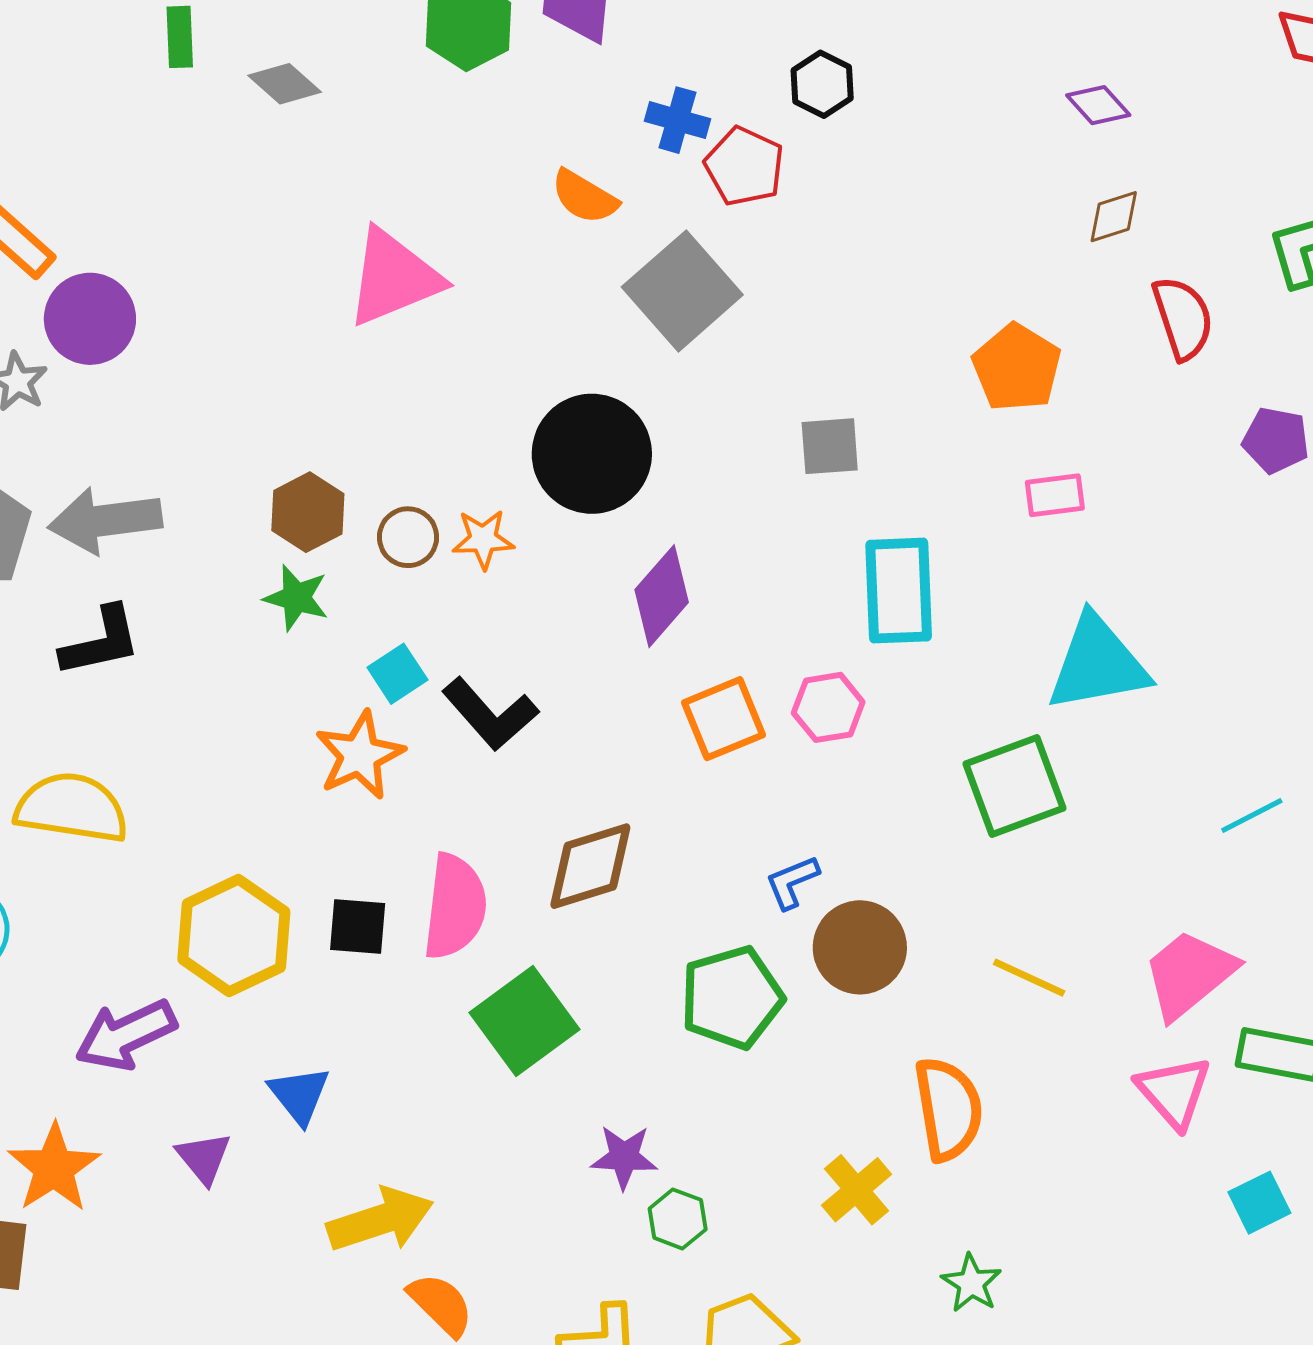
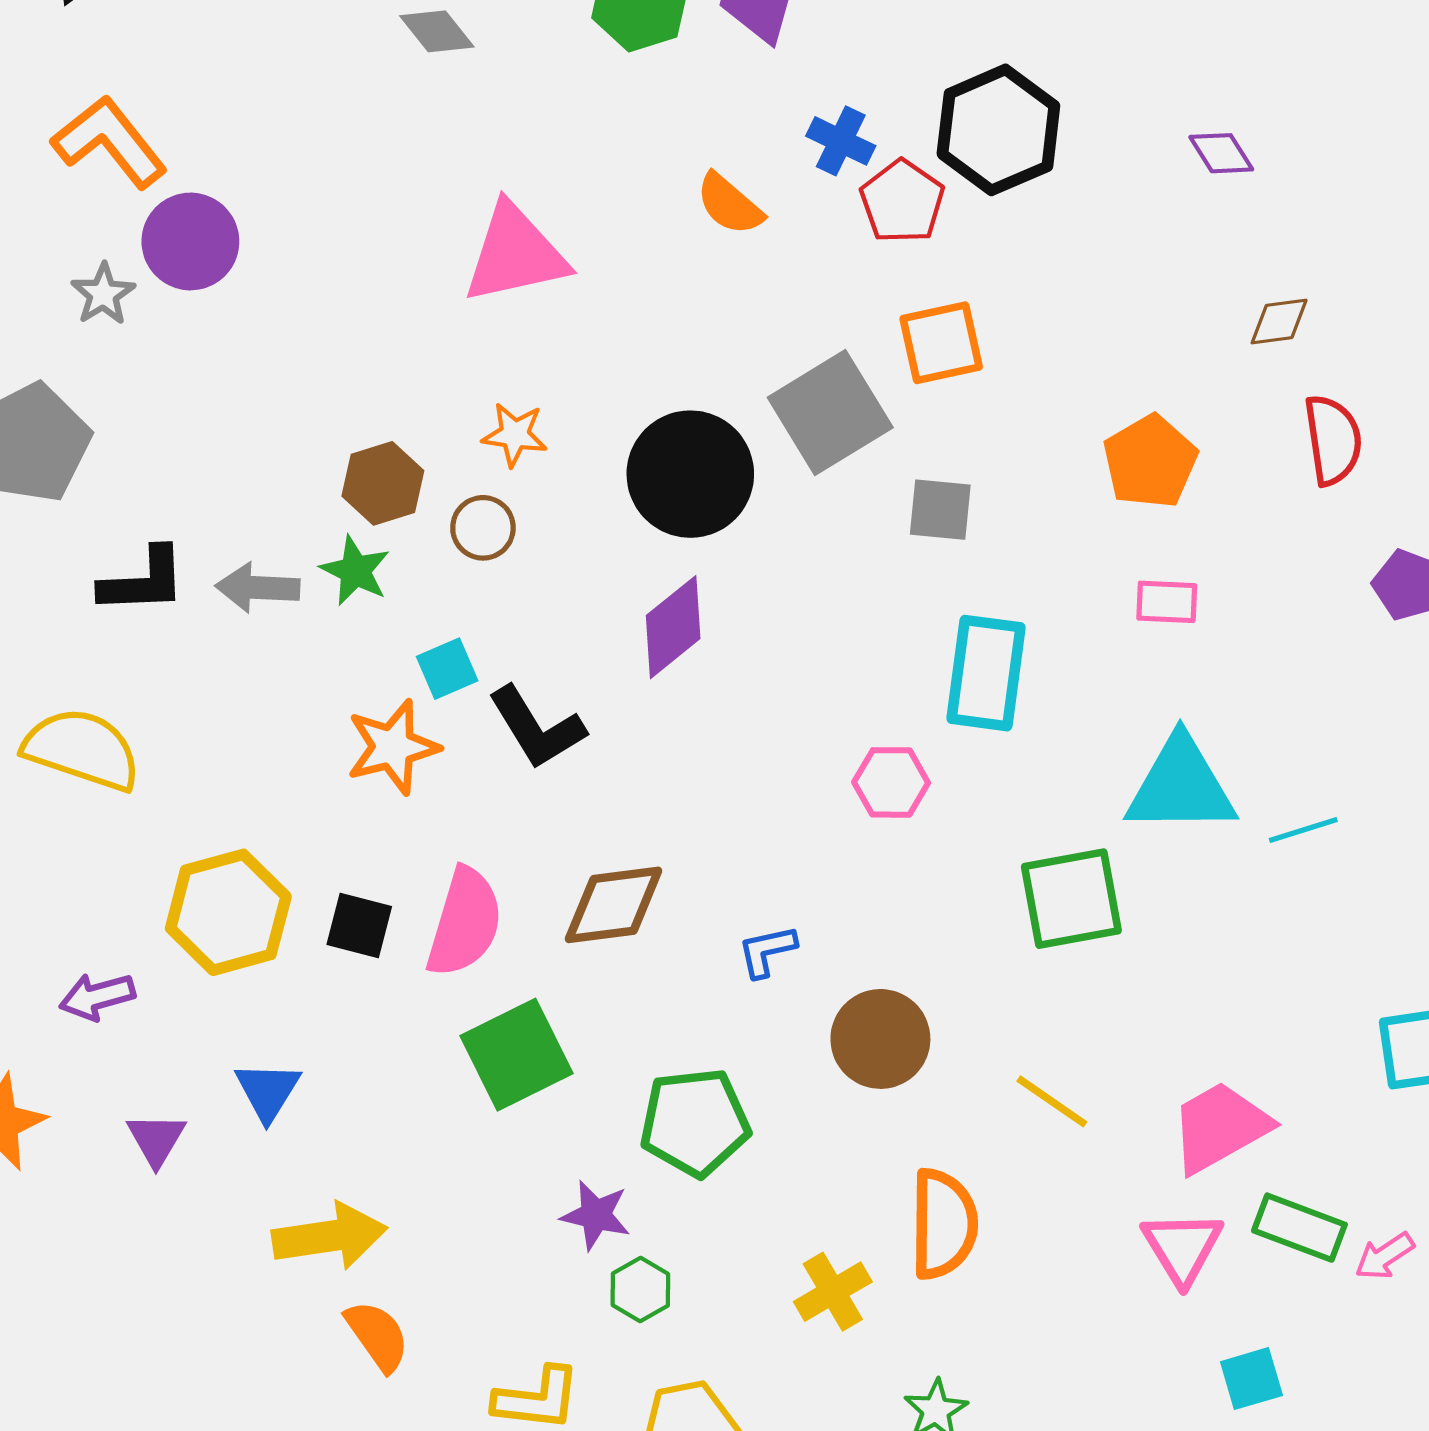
black hexagon: (822, 84) -> (998, 130), size x1.8
purple diamond: (1098, 105) -> (1221, 153), moved
gray square: (682, 291) -> (830, 412), moved
gray arrow: (105, 520) -> (258, 588), moved, size x0.7
orange star: (483, 539) -> (515, 435), moved
purple diamond: (662, 596) -> (673, 627), moved
orange square: (724, 719) -> (941, 343), moved
cyan line: (1252, 816) -> (1303, 830), moved
blue L-shape: (792, 882) -> (767, 951), moved
green pentagon: (732, 998) -> (695, 1122), moved
purple arrow: (126, 1035) -> (97, 997), size x0.7

